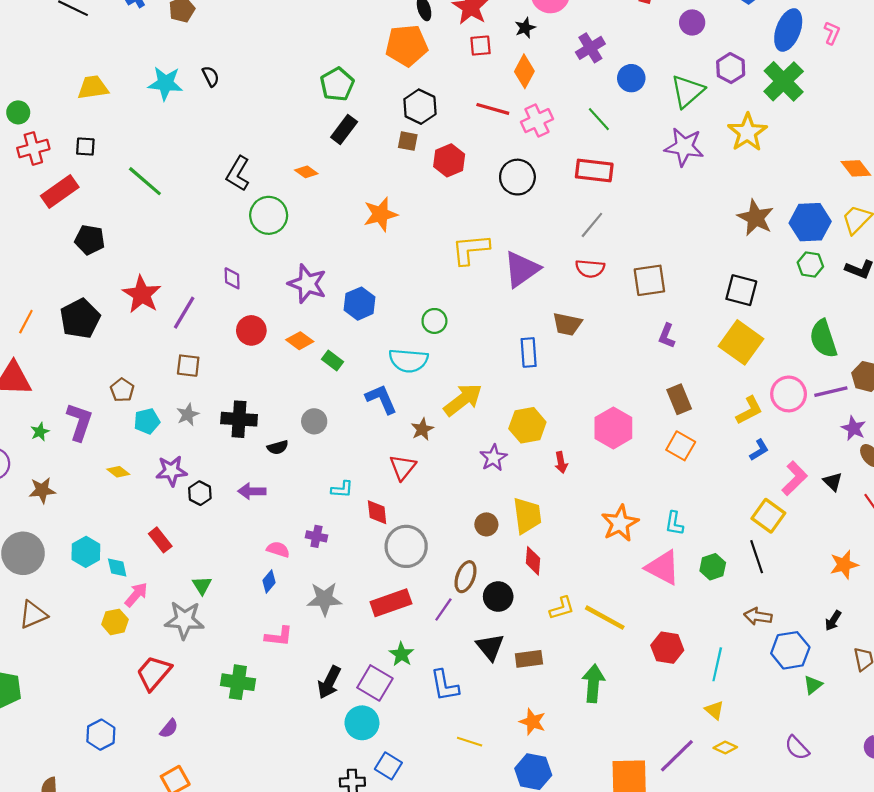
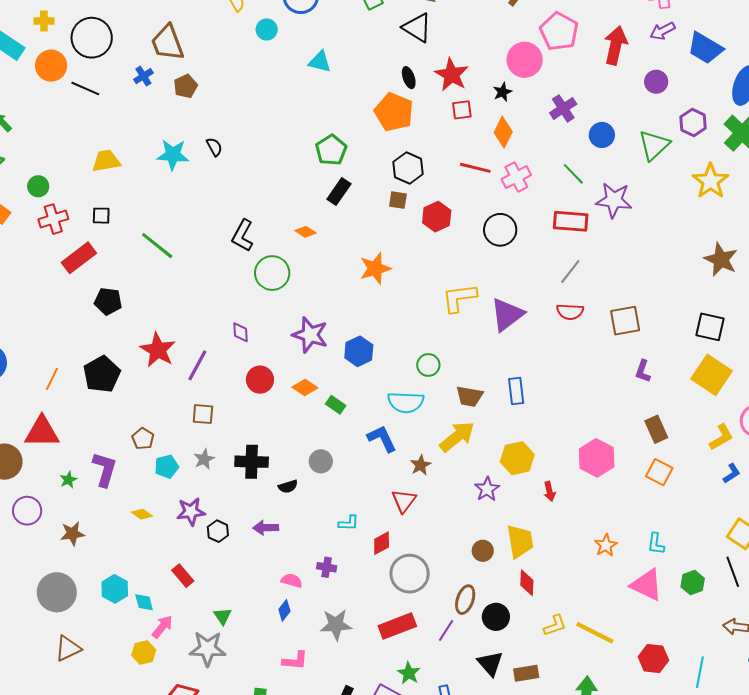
orange pentagon: (407, 45) -> (394, 112), turned 30
purple star: (684, 147) -> (614, 200), moved
brown trapezoid: (567, 324) -> (469, 396), moved
red diamond: (377, 512) -> (382, 543), turned 70
orange star: (620, 523) -> (606, 545), size x0.7

